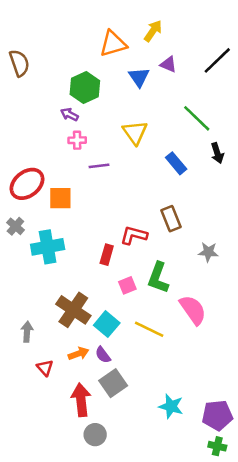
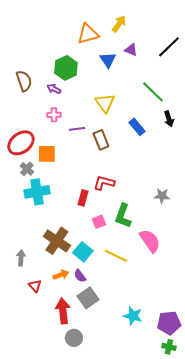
brown semicircle: (19, 63) -> (24, 81), moved
pink cross: (77, 140) -> (54, 115), moved
brown rectangle: (171, 219) -> (101, 140), moved
gray cross: (15, 226) -> (27, 169), moved

